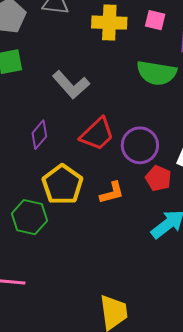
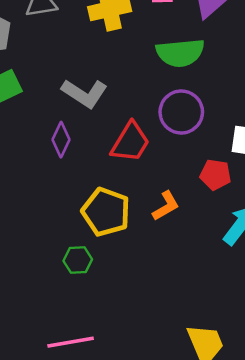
purple diamond: (39, 135) -> (61, 140), moved
purple circle: (140, 145) -> (181, 112), moved
green hexagon: (29, 217) -> (78, 260), size x0.7

